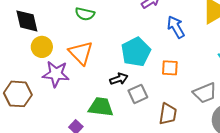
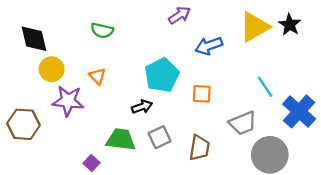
blue arrow: (176, 27) -> (209, 46), turned -80
orange triangle: (81, 53) -> (97, 76), size x0.6
gray square: (138, 94) -> (160, 137), moved

